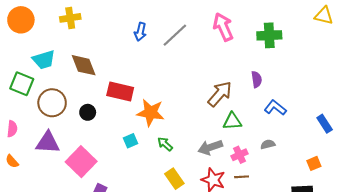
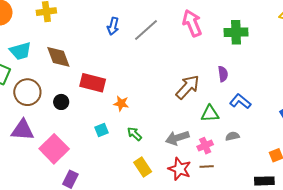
orange star: (151, 113) -> (121, 103), size x0.6
green triangle: (232, 121) -> (210, 114), moved

